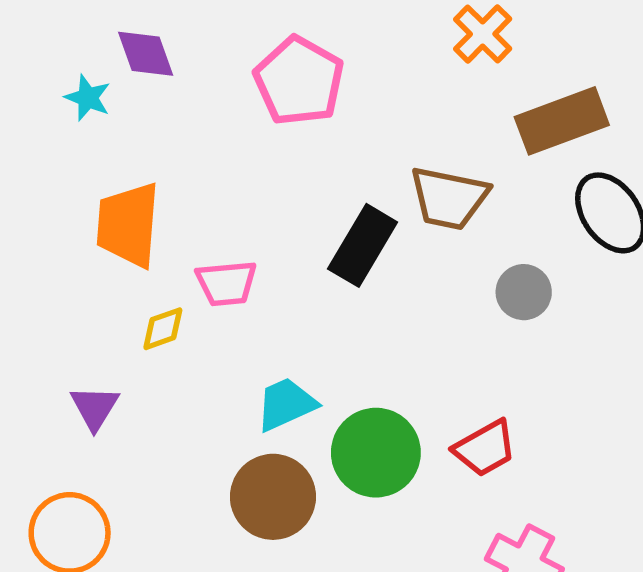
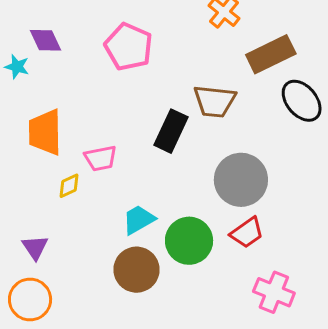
gray circle: (524, 292) -> (241, 180), moved, size x1.8
purple triangle: (95, 408) -> (35, 247), moved

